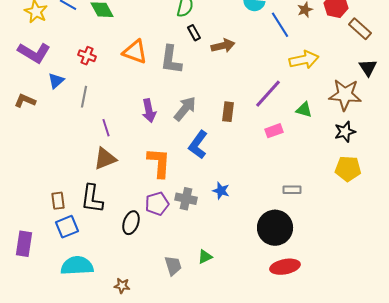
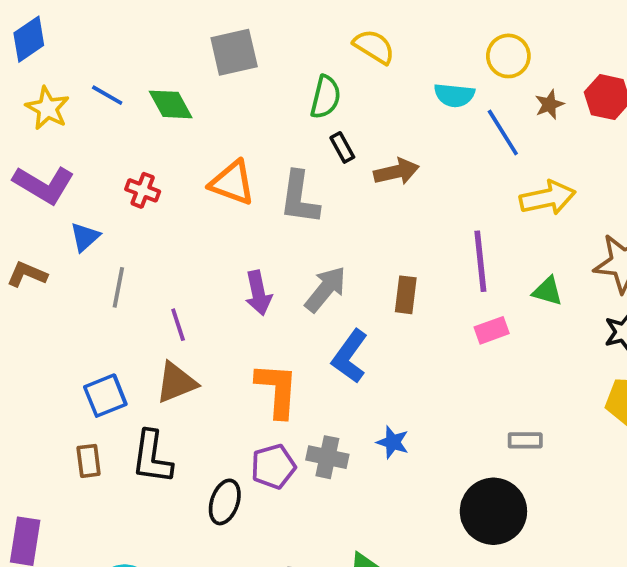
purple line: (268, 94) -> (480, 261), turned -48
gray line: (84, 97) -> (118, 287), moved
blue square: (67, 227) -> (105, 396), moved

